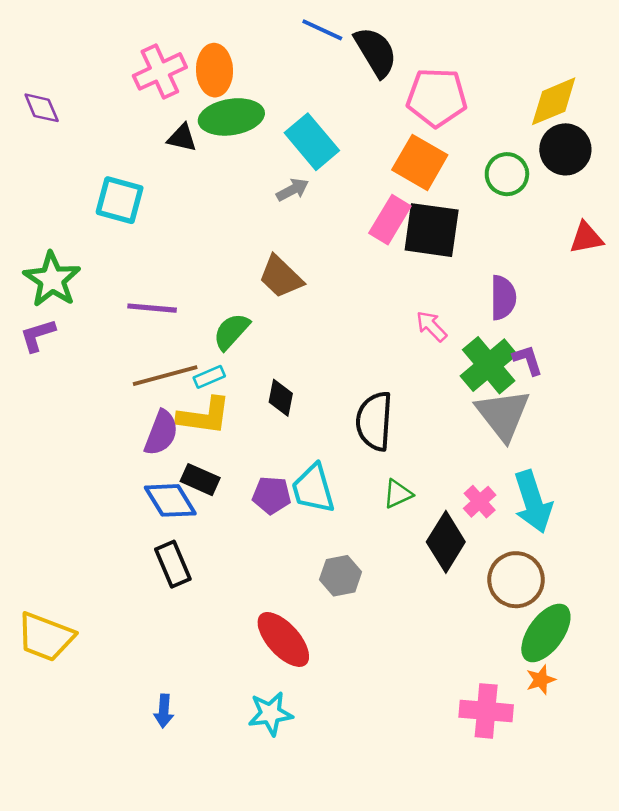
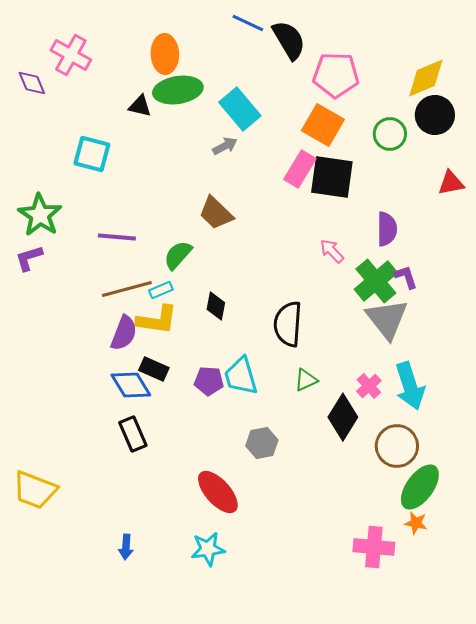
pink cross: (160, 71) -> (71, 55), moved, turned -36
orange star: (541, 680) -> (416, 523), turned 30

